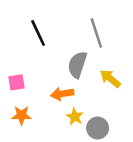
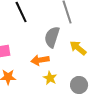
gray circle: (98, 128) -> (79, 85), moved

